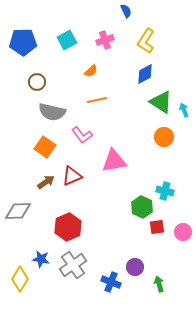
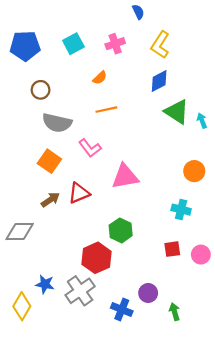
orange circle: (164, 137) -> (194, 171), moved
green hexagon: (142, 207) -> (121, 230), moved
red hexagon: (68, 227) -> (97, 258), moved

